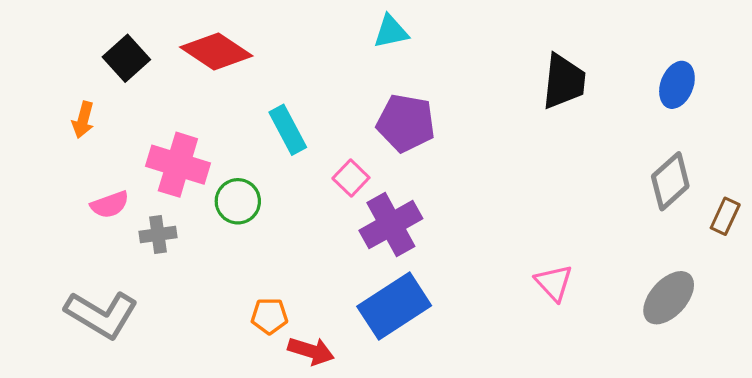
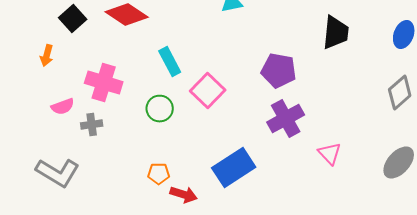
purple pentagon: (406, 123) -> (279, 70), moved
pink square: (351, 178) -> (208, 90), size x1.6
green circle: (238, 201) -> (160, 108), moved
purple cross: (391, 225) -> (286, 118), moved

